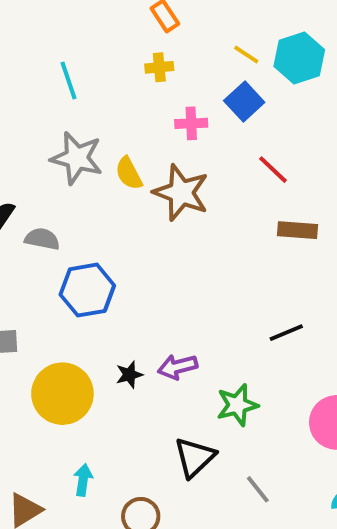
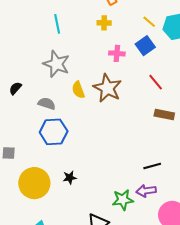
yellow semicircle: (129, 173) -> (78, 90), moved
gray semicircle: (42, 239) -> (47, 104), moved
purple arrow: (178, 367) -> (146, 191), moved

